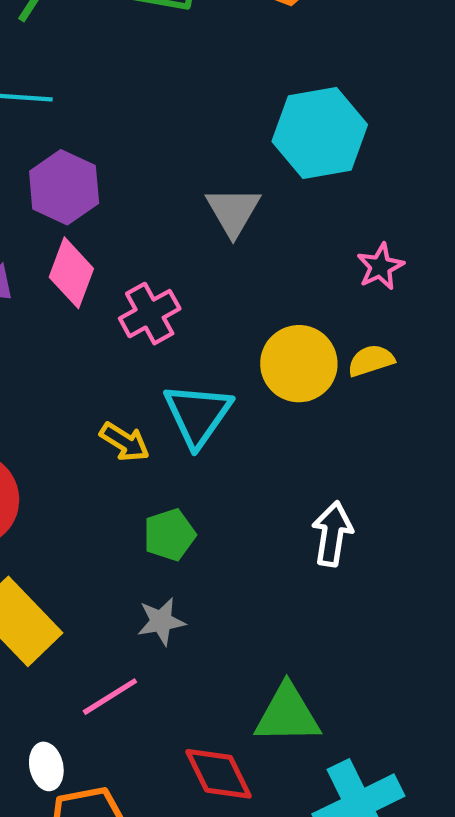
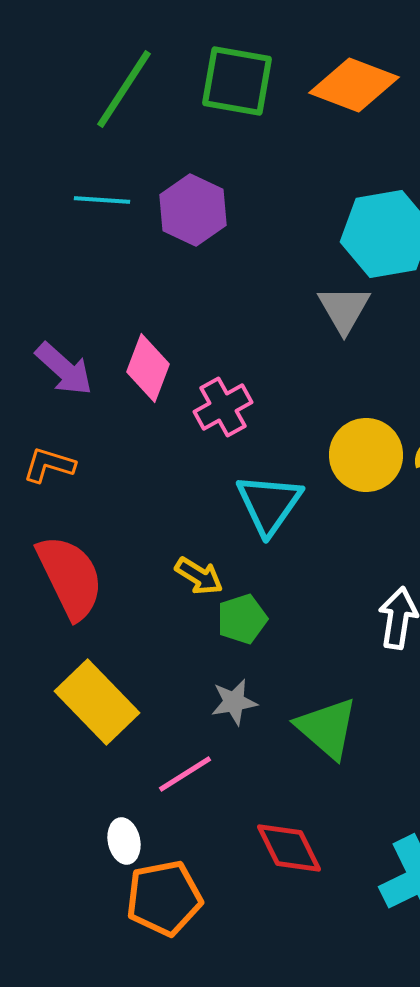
purple hexagon: (64, 187) -> (193, 210), moved
gray triangle: (233, 211) -> (344, 309), moved
yellow arrow: (125, 442) -> (199, 576), moved
green triangle: (287, 714) -> (327, 728), moved, turned 42

